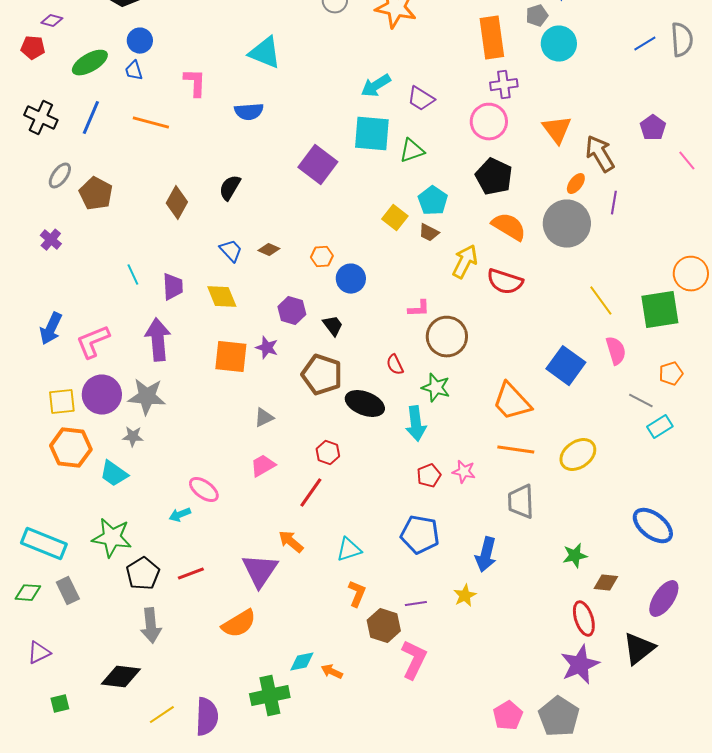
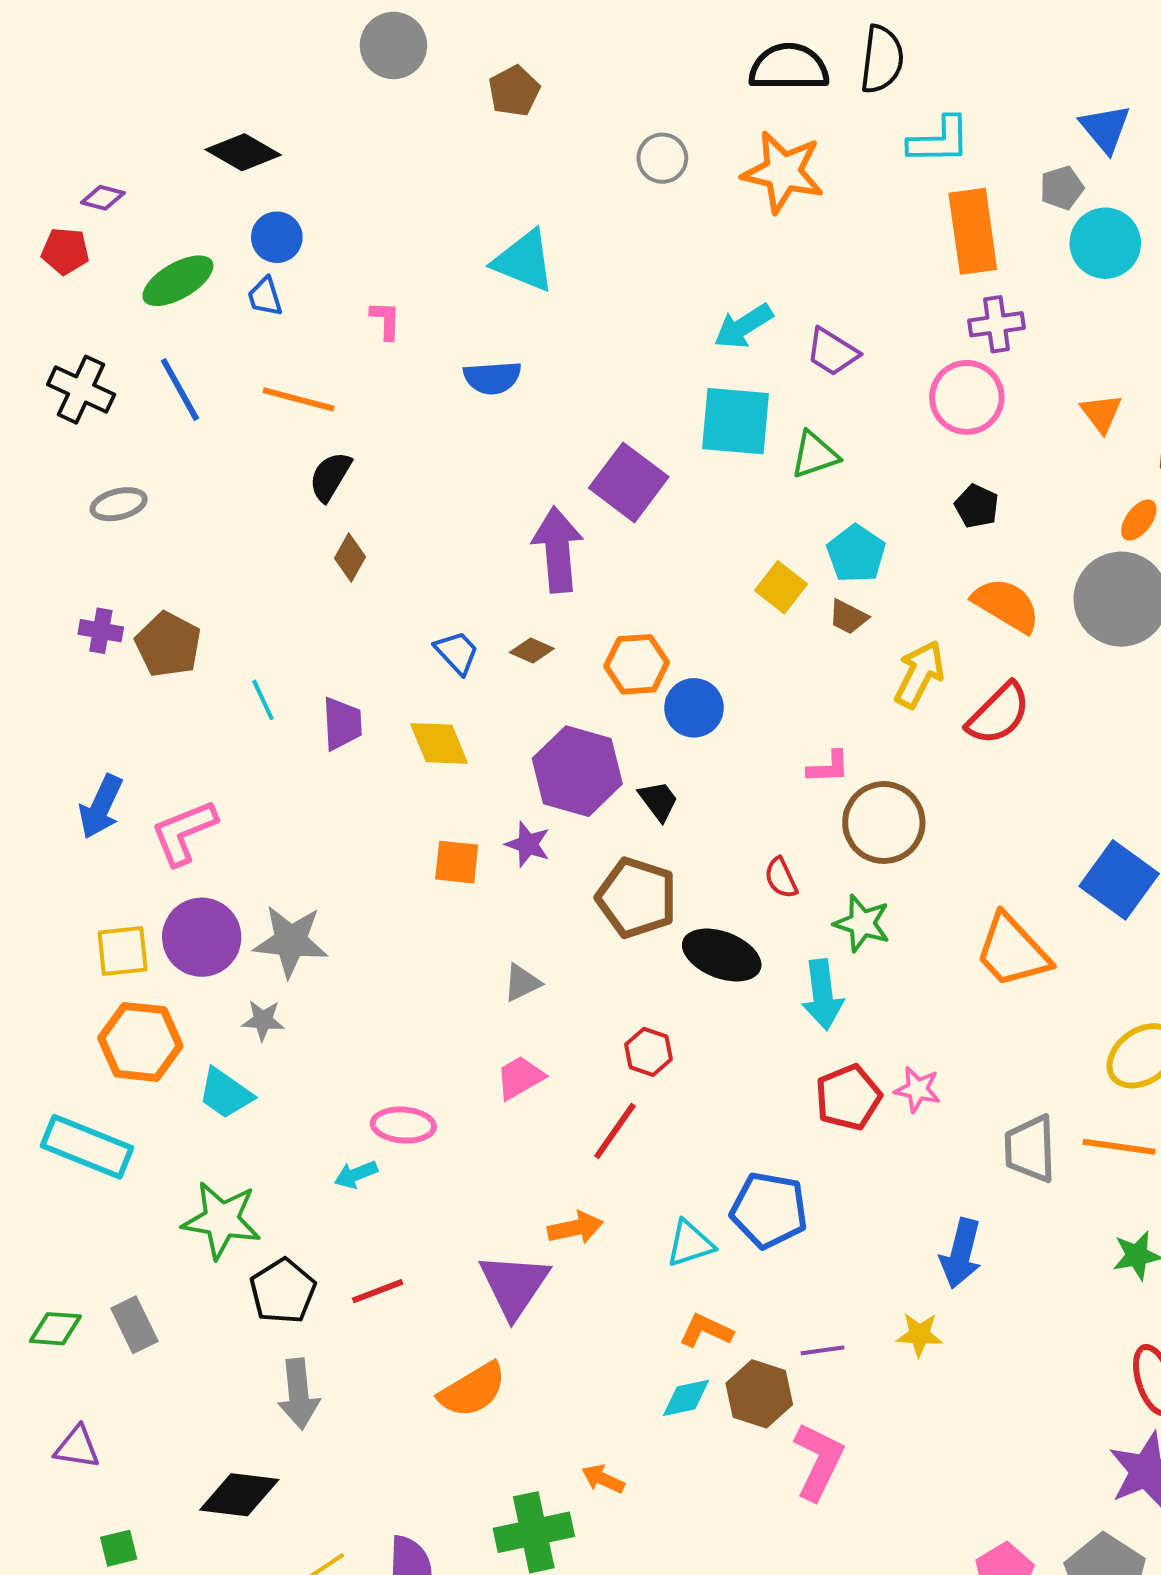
pink L-shape: (195, 83) -> (386, 320), size x0.7
blue line: (91, 118) -> (180, 390), turned -52
orange triangle: (557, 130) -> (1101, 413), size x0.7
gray ellipse: (60, 176) -> (119, 504), turned 40
black pentagon: (494, 177) -> (977, 506), size x0.6
black semicircle: (230, 188) -> (330, 477), moved
brown pentagon: (96, 194) -> (168, 645), moved
brown diamond: (177, 203) -> (350, 558), size x0.7
purple cross: (51, 240) -> (101, 631), turned -30
orange hexagon: (322, 257) -> (637, 664), size x1.4
red semicircle: (505, 282) -> (998, 714), turned -63
purple hexagon: (292, 311) -> (577, 771), size x1.6
purple arrow: (158, 340) -> (558, 550), moved
orange square: (231, 357) -> (457, 862), size x0.7
orange line: (516, 450) -> (1119, 1147), moved
red pentagon: (429, 476) -> (848, 1097), size x1.4
pink ellipse: (204, 490) -> (403, 1125), turned -32
blue pentagon: (420, 535) -> (769, 1210), moved
orange arrow: (291, 542) -> (575, 1228), turned 128
cyan rectangle: (44, 544) -> (87, 1147), moved
orange L-shape: (357, 594) -> (706, 1331), turned -88
yellow star: (465, 596) -> (919, 1335), turned 30
purple triangle: (39, 653) -> (77, 1447), turned 35
cyan diamond: (302, 662) -> (686, 1398), moved
orange arrow: (332, 672) -> (603, 1479), moved

